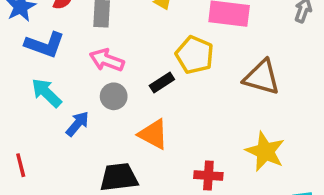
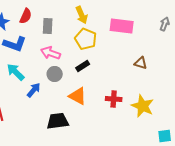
yellow pentagon: (195, 55) -> (86, 39), moved
brown triangle: (262, 77) -> (141, 63), size x0.6
red cross: (208, 176) -> (114, 99), moved

